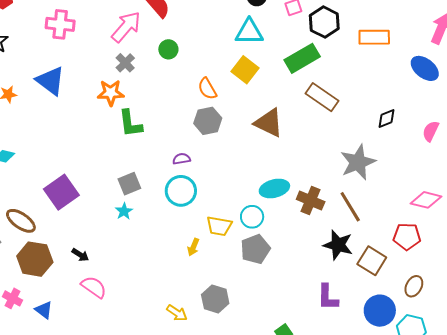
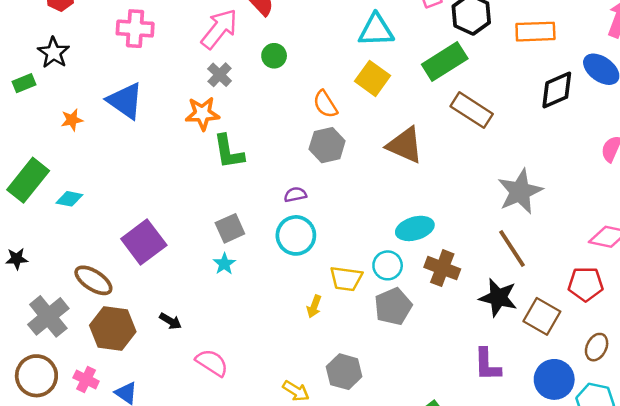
black diamond: (387, 118) -> (557, 90), moved, size x1.5
brown cross: (311, 200) -> (442, 268), moved
pink semicircle: (94, 287) -> (212, 363), moved

